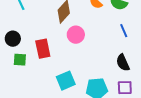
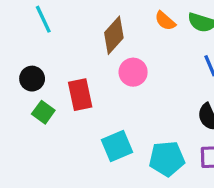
green square: (20, 60) -> (43, 112), turned 32

